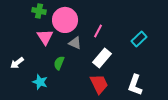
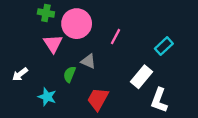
gray triangle: (75, 43) -> (88, 61), moved
white rectangle: (102, 58) -> (141, 77), moved
red trapezoid: (99, 84) -> (98, 99), moved, turned -125

